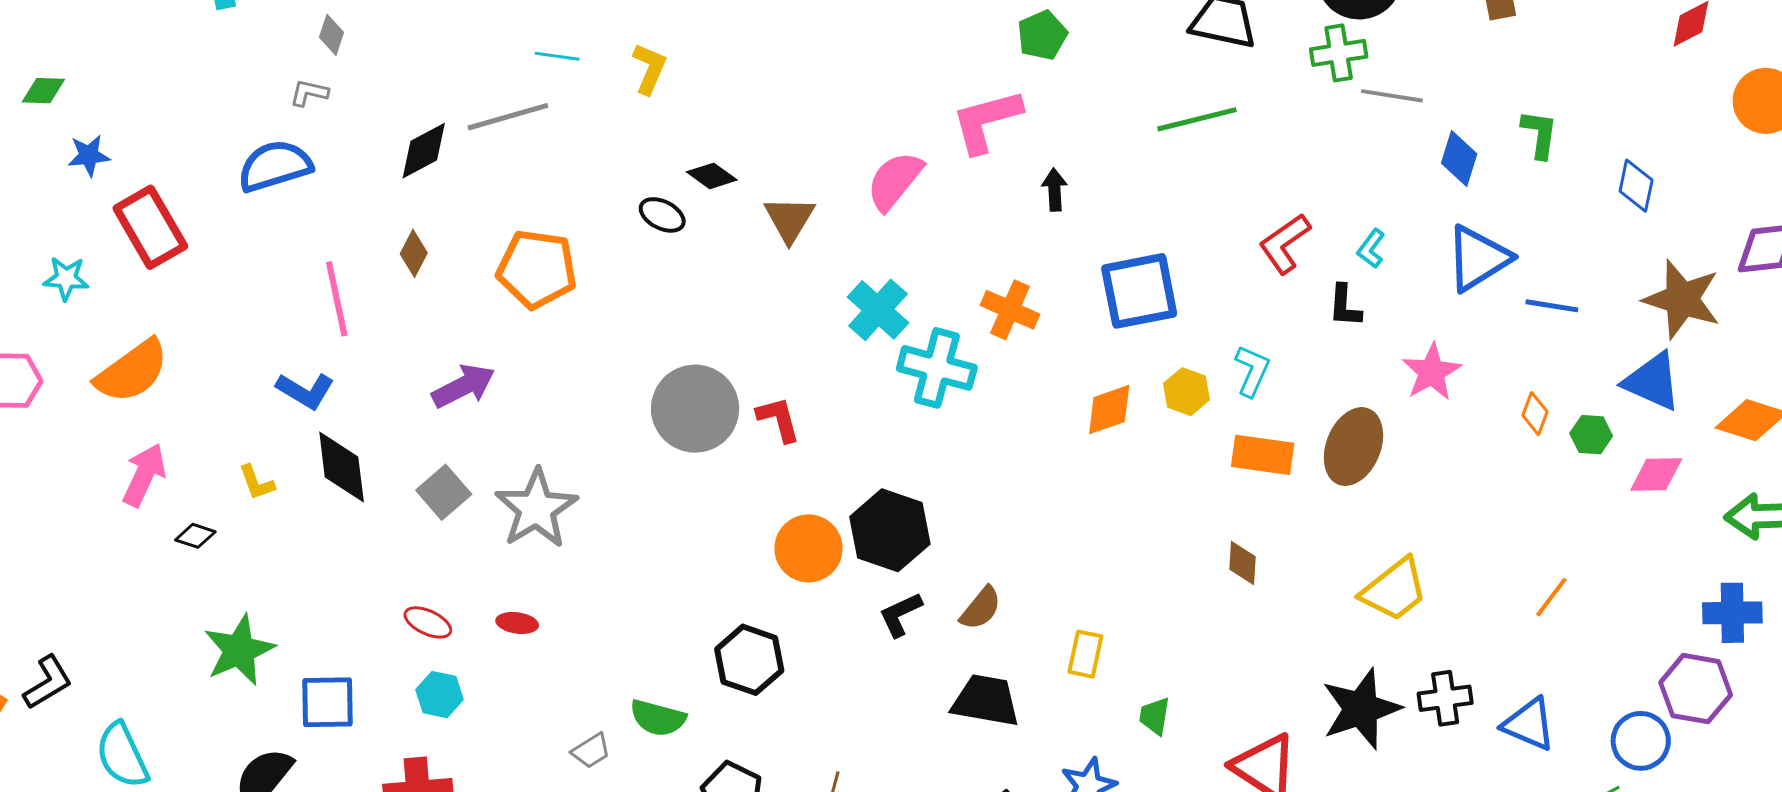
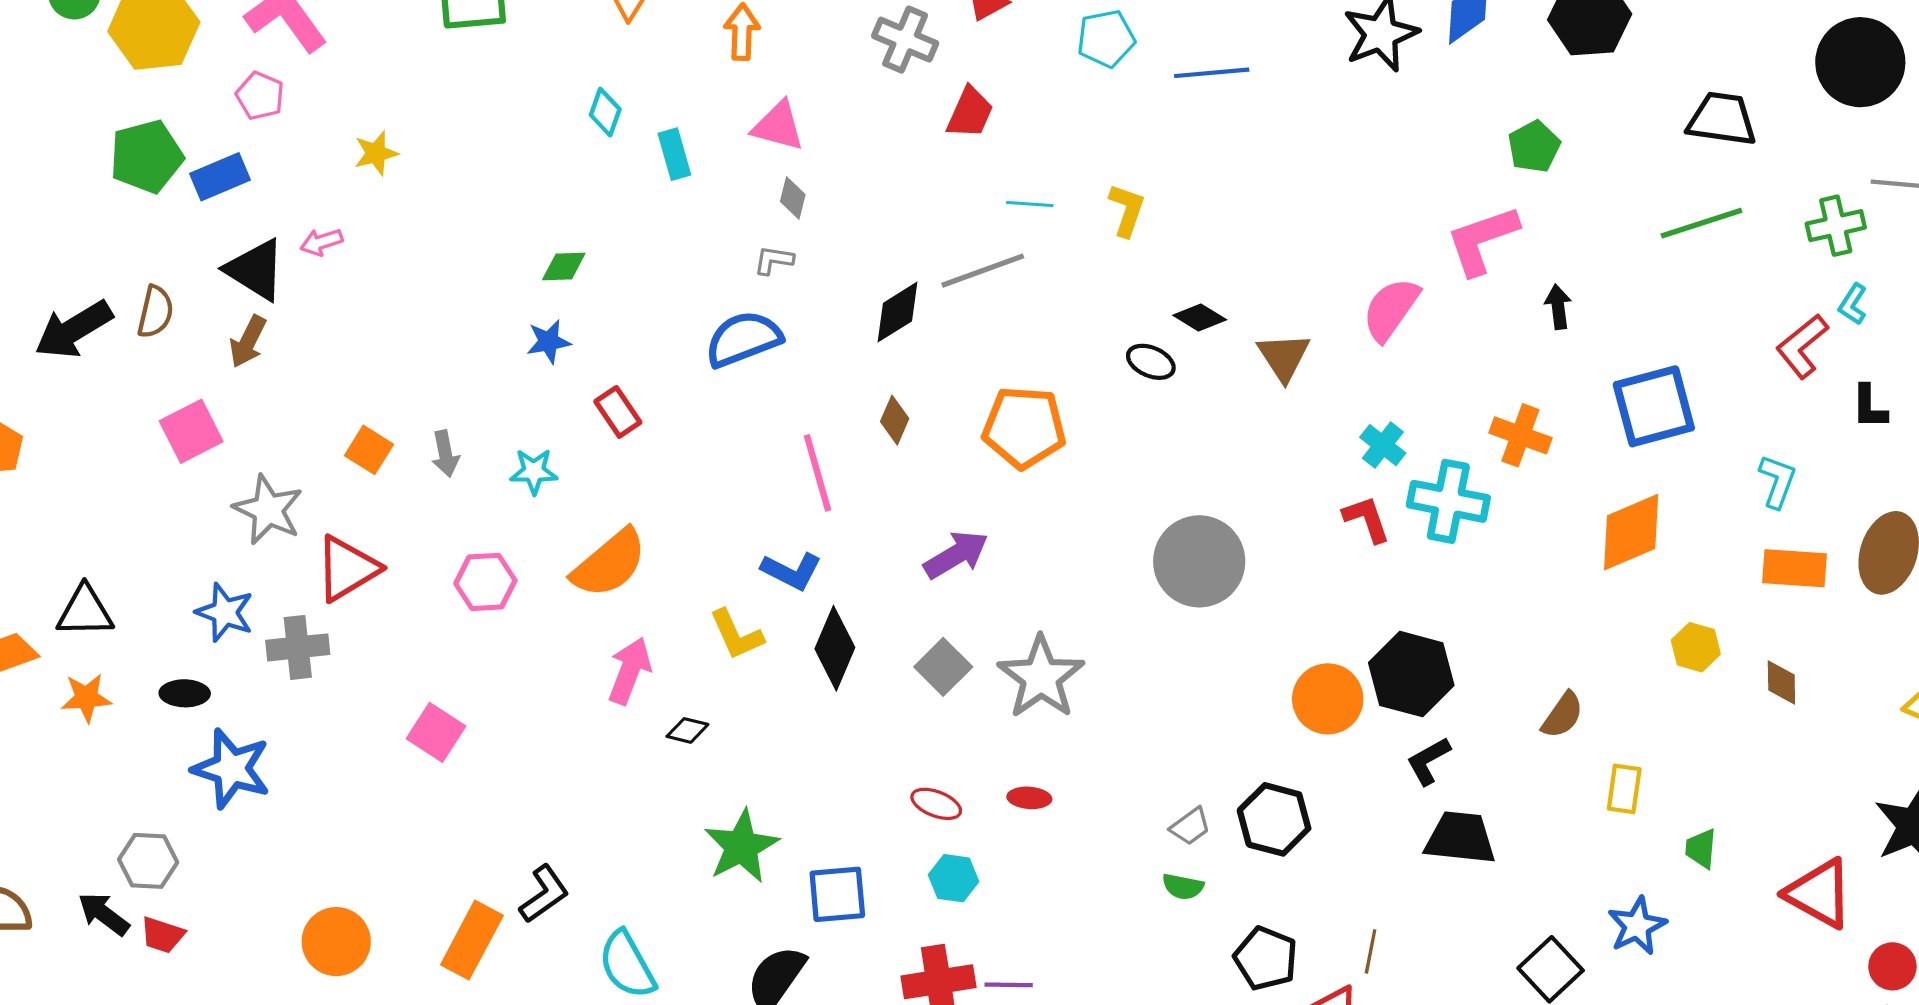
green cross: (1339, 53) -> (1836, 226), moved
green diamond: (43, 91) -> (564, 266), moved
red rectangle: (150, 227) -> (618, 412), size x0.6
cyan L-shape: (1371, 249) -> (1853, 304), moved
cyan cross: (878, 310) -> (1383, 445), size x0.7
yellow hexagon: (1186, 392) -> (1696, 647), moved
orange diamond: (1109, 410) -> (1631, 532), size x1.4
red L-shape: (778, 419) -> (1367, 519), moved
black diamond: (342, 467) -> (835, 648), turned 34
yellow L-shape: (257, 483) -> (736, 635), moved, size x1.4
brown semicircle: (981, 608) -> (1563, 715), moved
black trapezoid: (986, 701) -> (1460, 838), moved
green semicircle: (658, 718) -> (1183, 887), size x0.7
gray trapezoid: (591, 751) -> (1190, 826), moved

